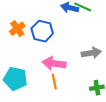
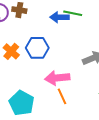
cyan pentagon: (15, 79) -> (22, 103), turned 30

